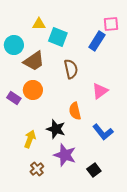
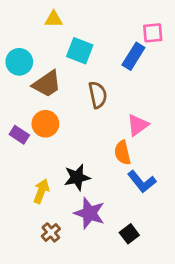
yellow triangle: (39, 24) -> (54, 19), moved
orange semicircle: (75, 111) -> (122, 153), moved
black star: (56, 129) -> (77, 177), turned -30

